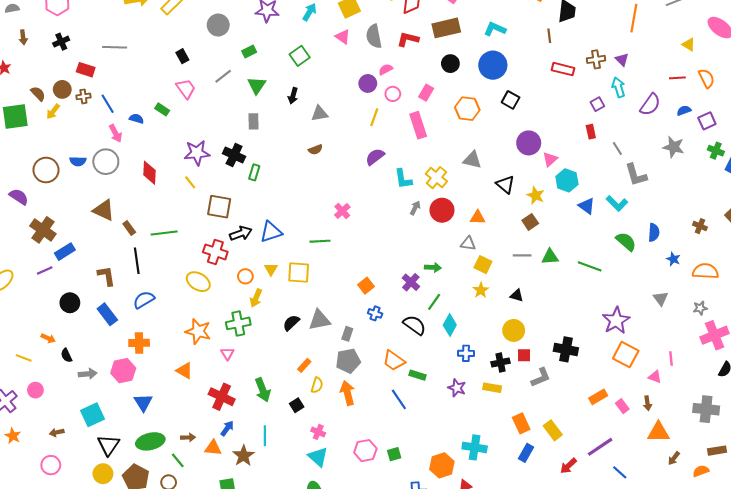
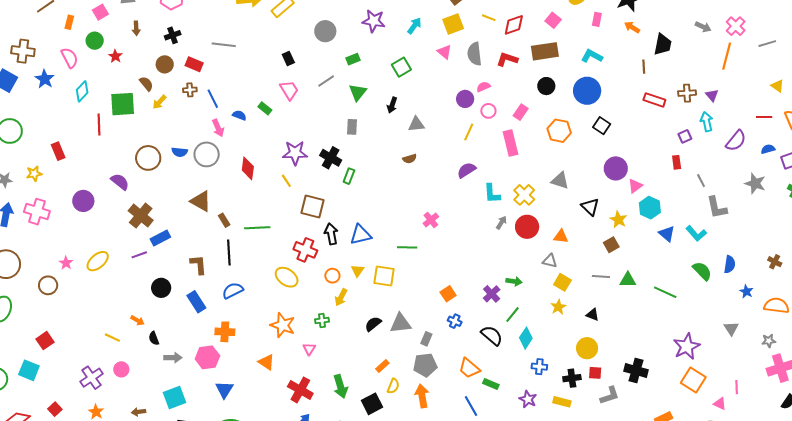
brown circle: (62, 89) -> (165, 64), moved
black arrow: (241, 233) -> (331, 234), turned -85
green cross: (238, 323) -> (322, 321), size x0.6
black square: (297, 405) -> (372, 404), size x1.5

